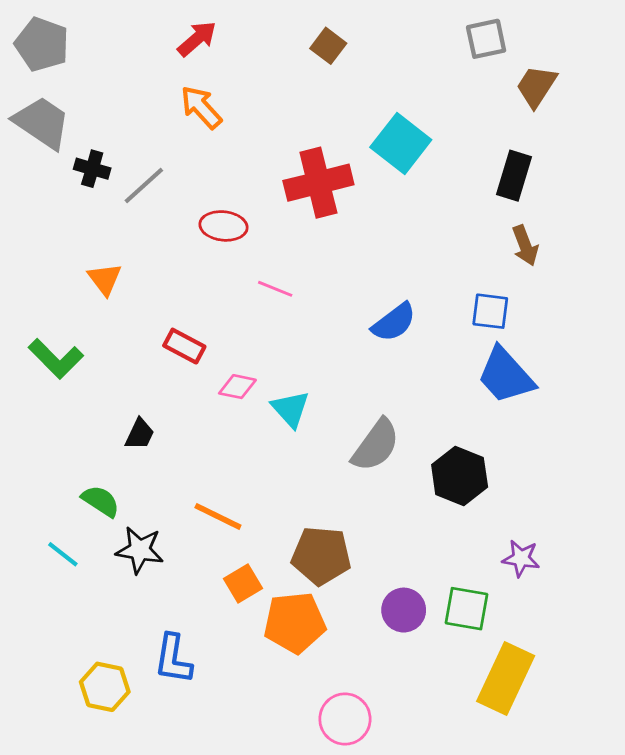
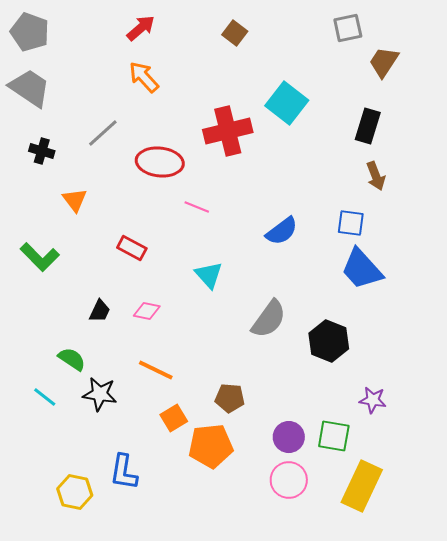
black cross: (92, 169) -> (42, 151), moved
red ellipse: (223, 226) -> (160, 162), size x1.4
pink diamond: (237, 387) -> (147, 311), moved
cyan triangle: (291, 409) -> (209, 275), moved
brown pentagon: (321, 556) -> (230, 398), size x0.7
pink circle: (345, 719) -> (289, 480), moved

